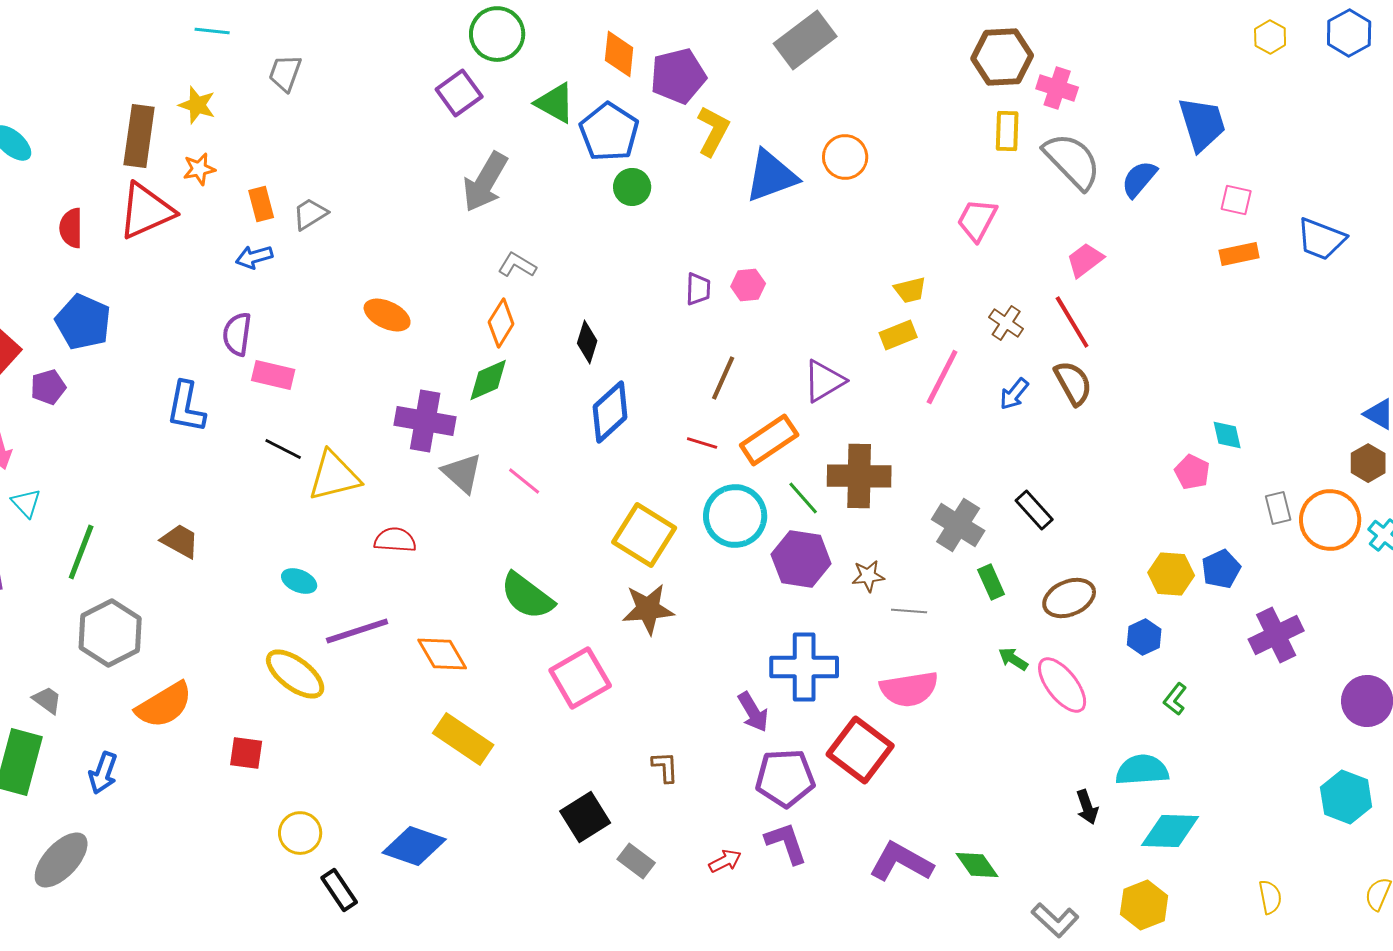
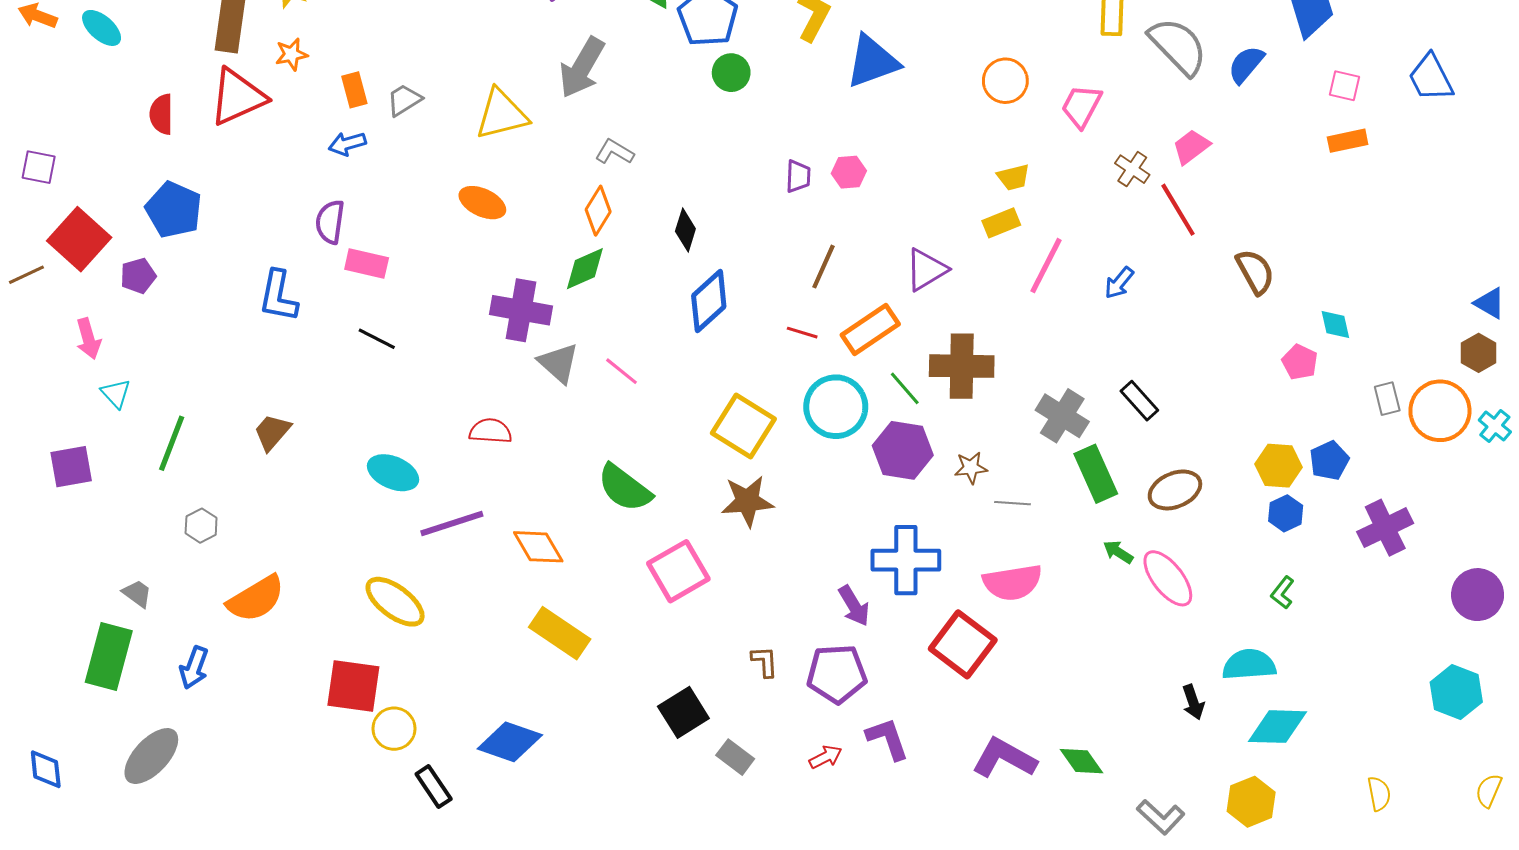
orange circle: (845, 157) -> (1005, 81), moved
blue trapezoid: (1321, 239) -> (1431, 78), moved, turned 42
brown cross: (1006, 323) -> (1132, 169), moved
brown semicircle: (1073, 383) -> (1255, 272), moved
yellow triangle: (334, 476) -> (502, 114), moved
brown trapezoid: (180, 541) -> (272, 432), turned -78
cyan ellipse: (299, 581) -> (393, 473), size x1.4
green rectangle: (991, 582) -> (1096, 474), size x1.6
gray hexagon: (110, 633) -> (201, 526), size x0.5
blue hexagon: (1144, 637) -> (1286, 513), moved
yellow ellipse: (295, 674) -> (395, 602), moved
red square: (246, 753) -> (353, 686), moved, size x1.6
purple pentagon: (785, 778) -> (837, 674), moved

